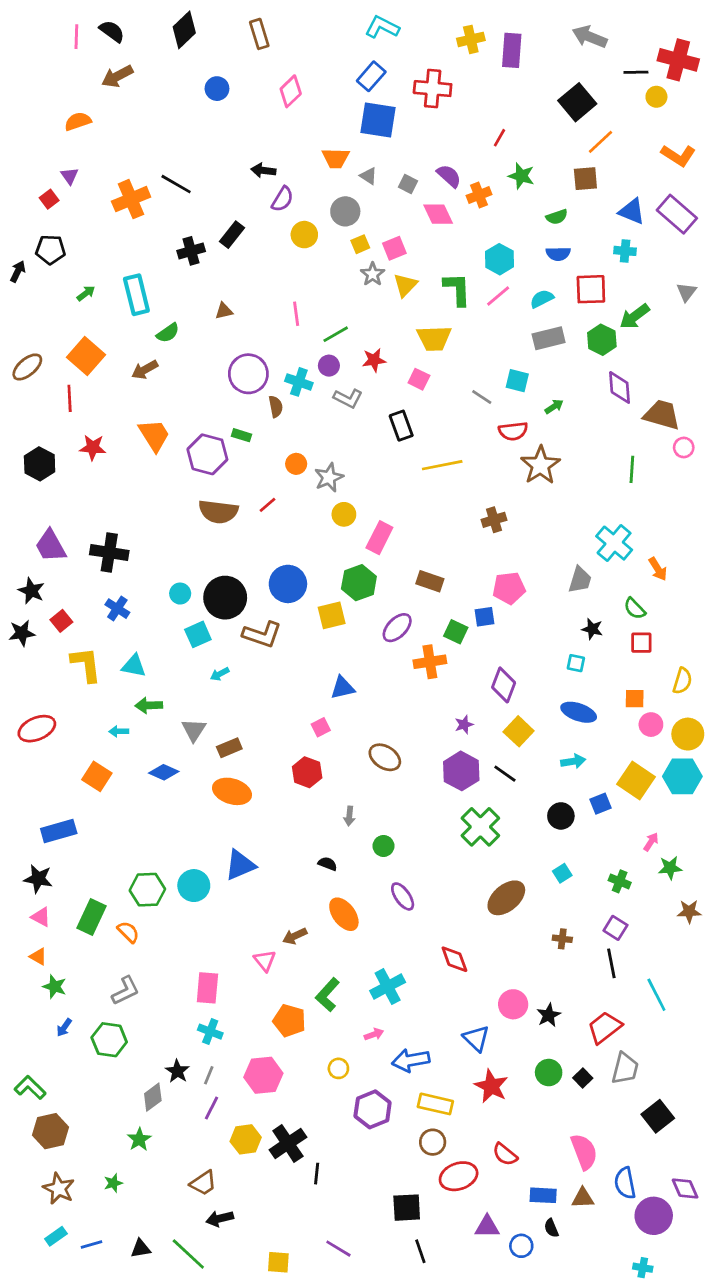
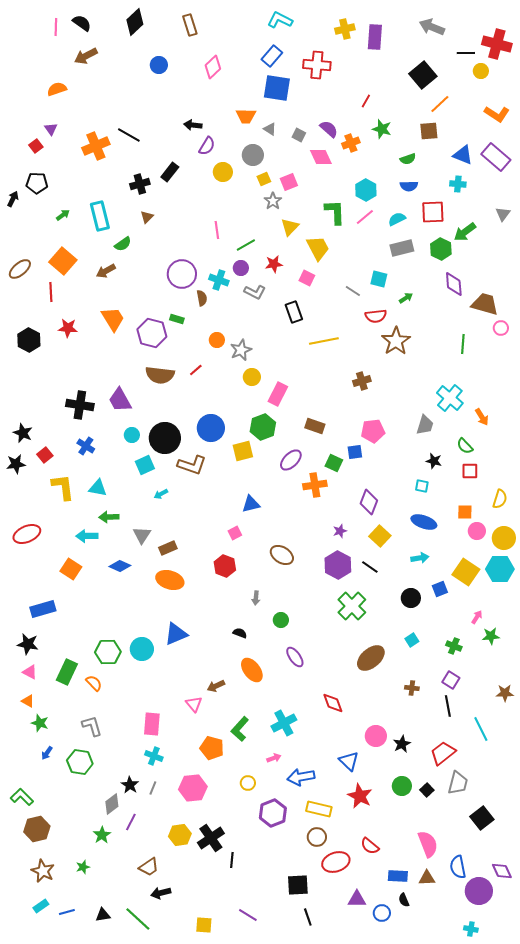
yellow triangle: (405, 285) -> (290, 227), moved
brown triangle: (224, 311) -> (147, 217), moved, turned -32
yellow trapezoid: (434, 338) -> (318, 248), turned -116
purple trapezoid: (50, 546) -> (120, 400), moved
cyan arrow: (119, 731) -> (87, 536), size x1.5
brown star: (689, 911) -> (505, 693), moved
gray L-shape: (126, 991) -> (92, 726), turned -80
purple line: (212, 1108) -> (131, 822), moved

